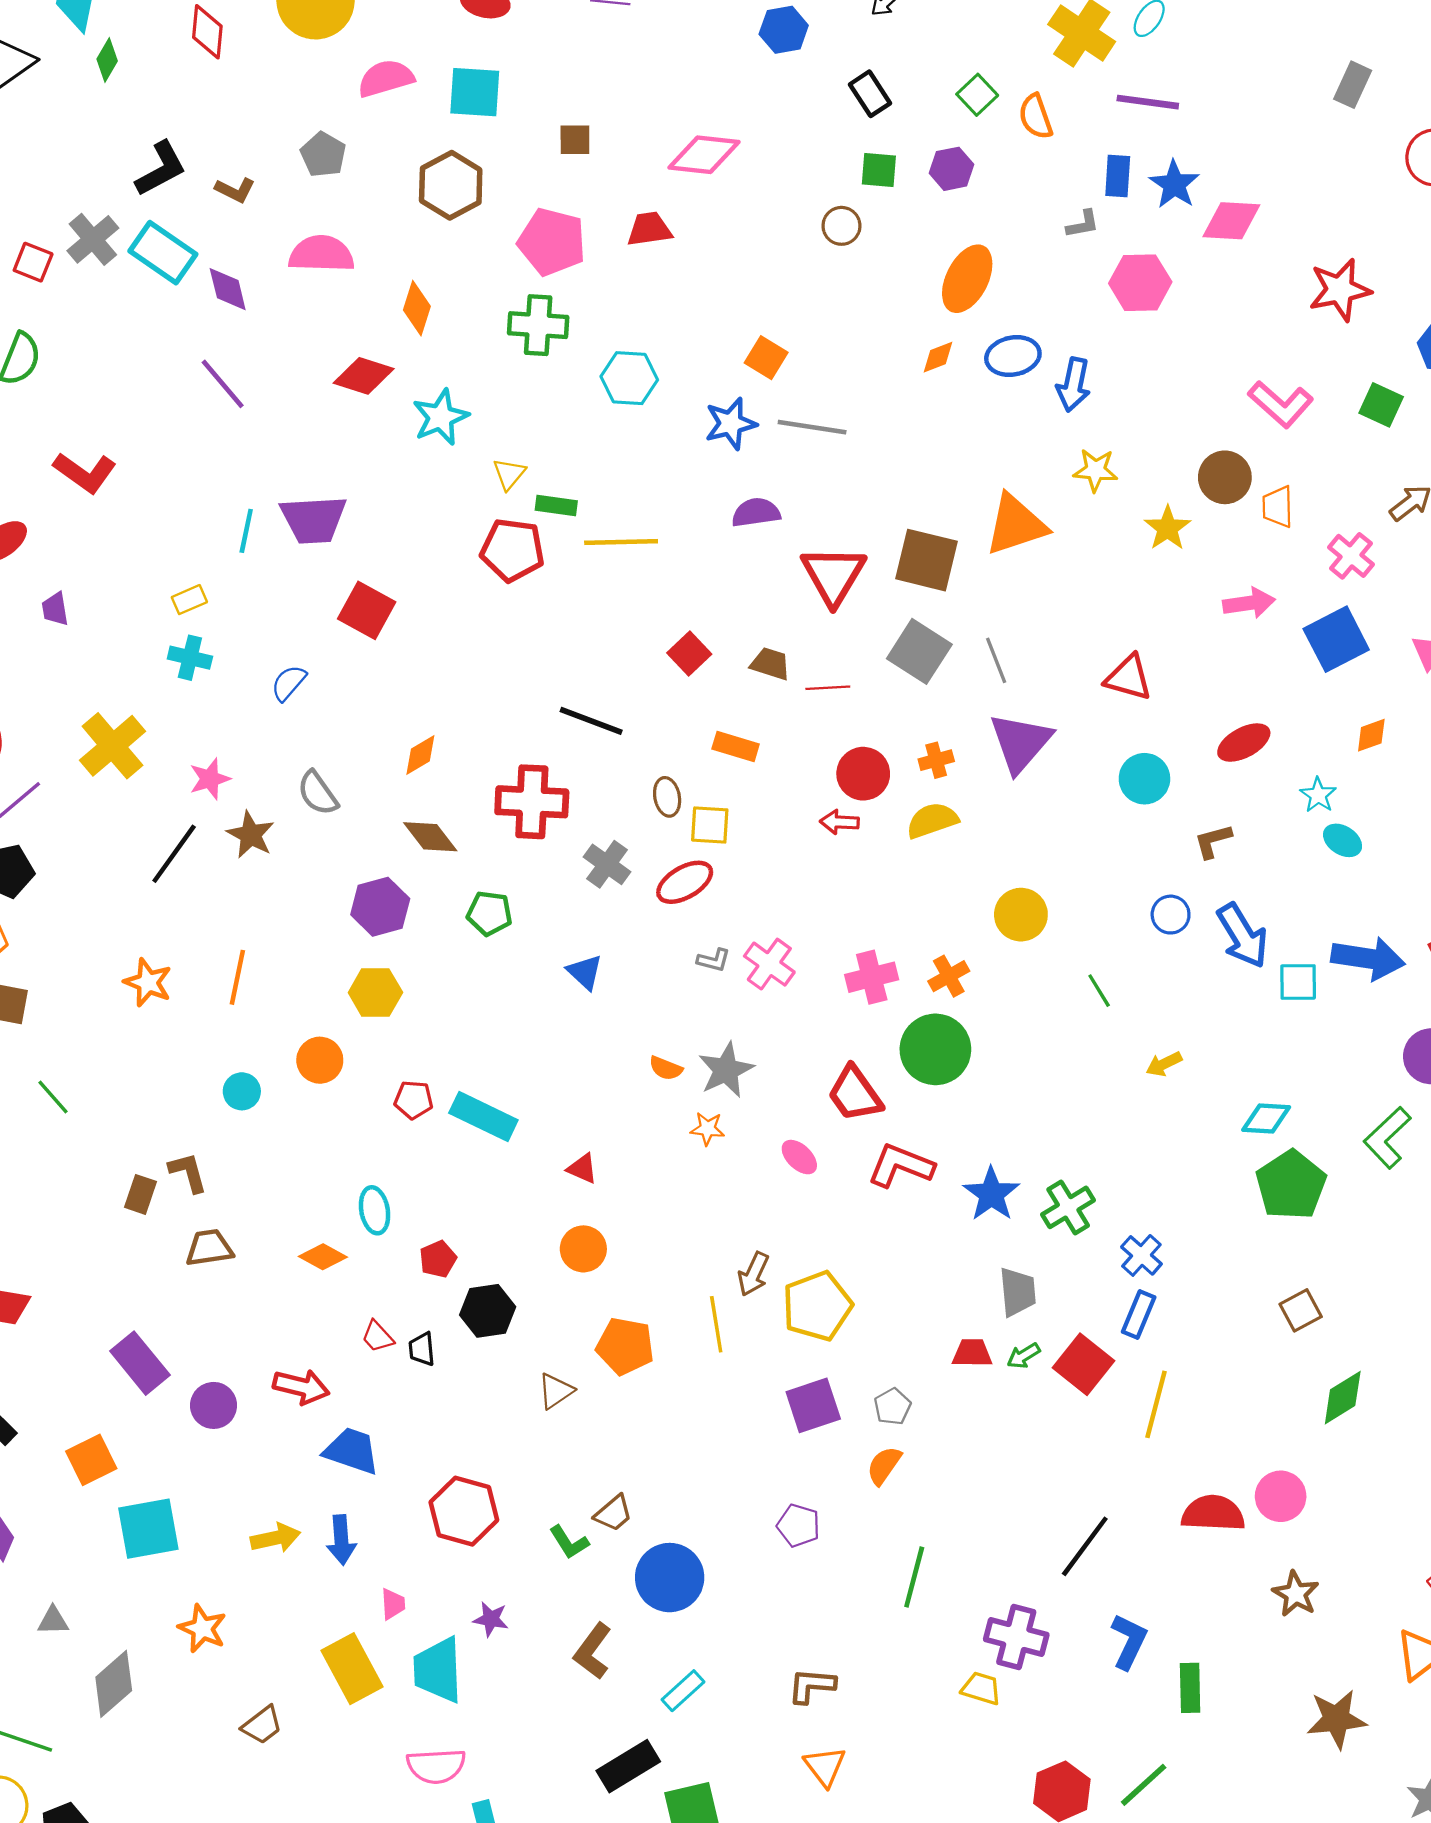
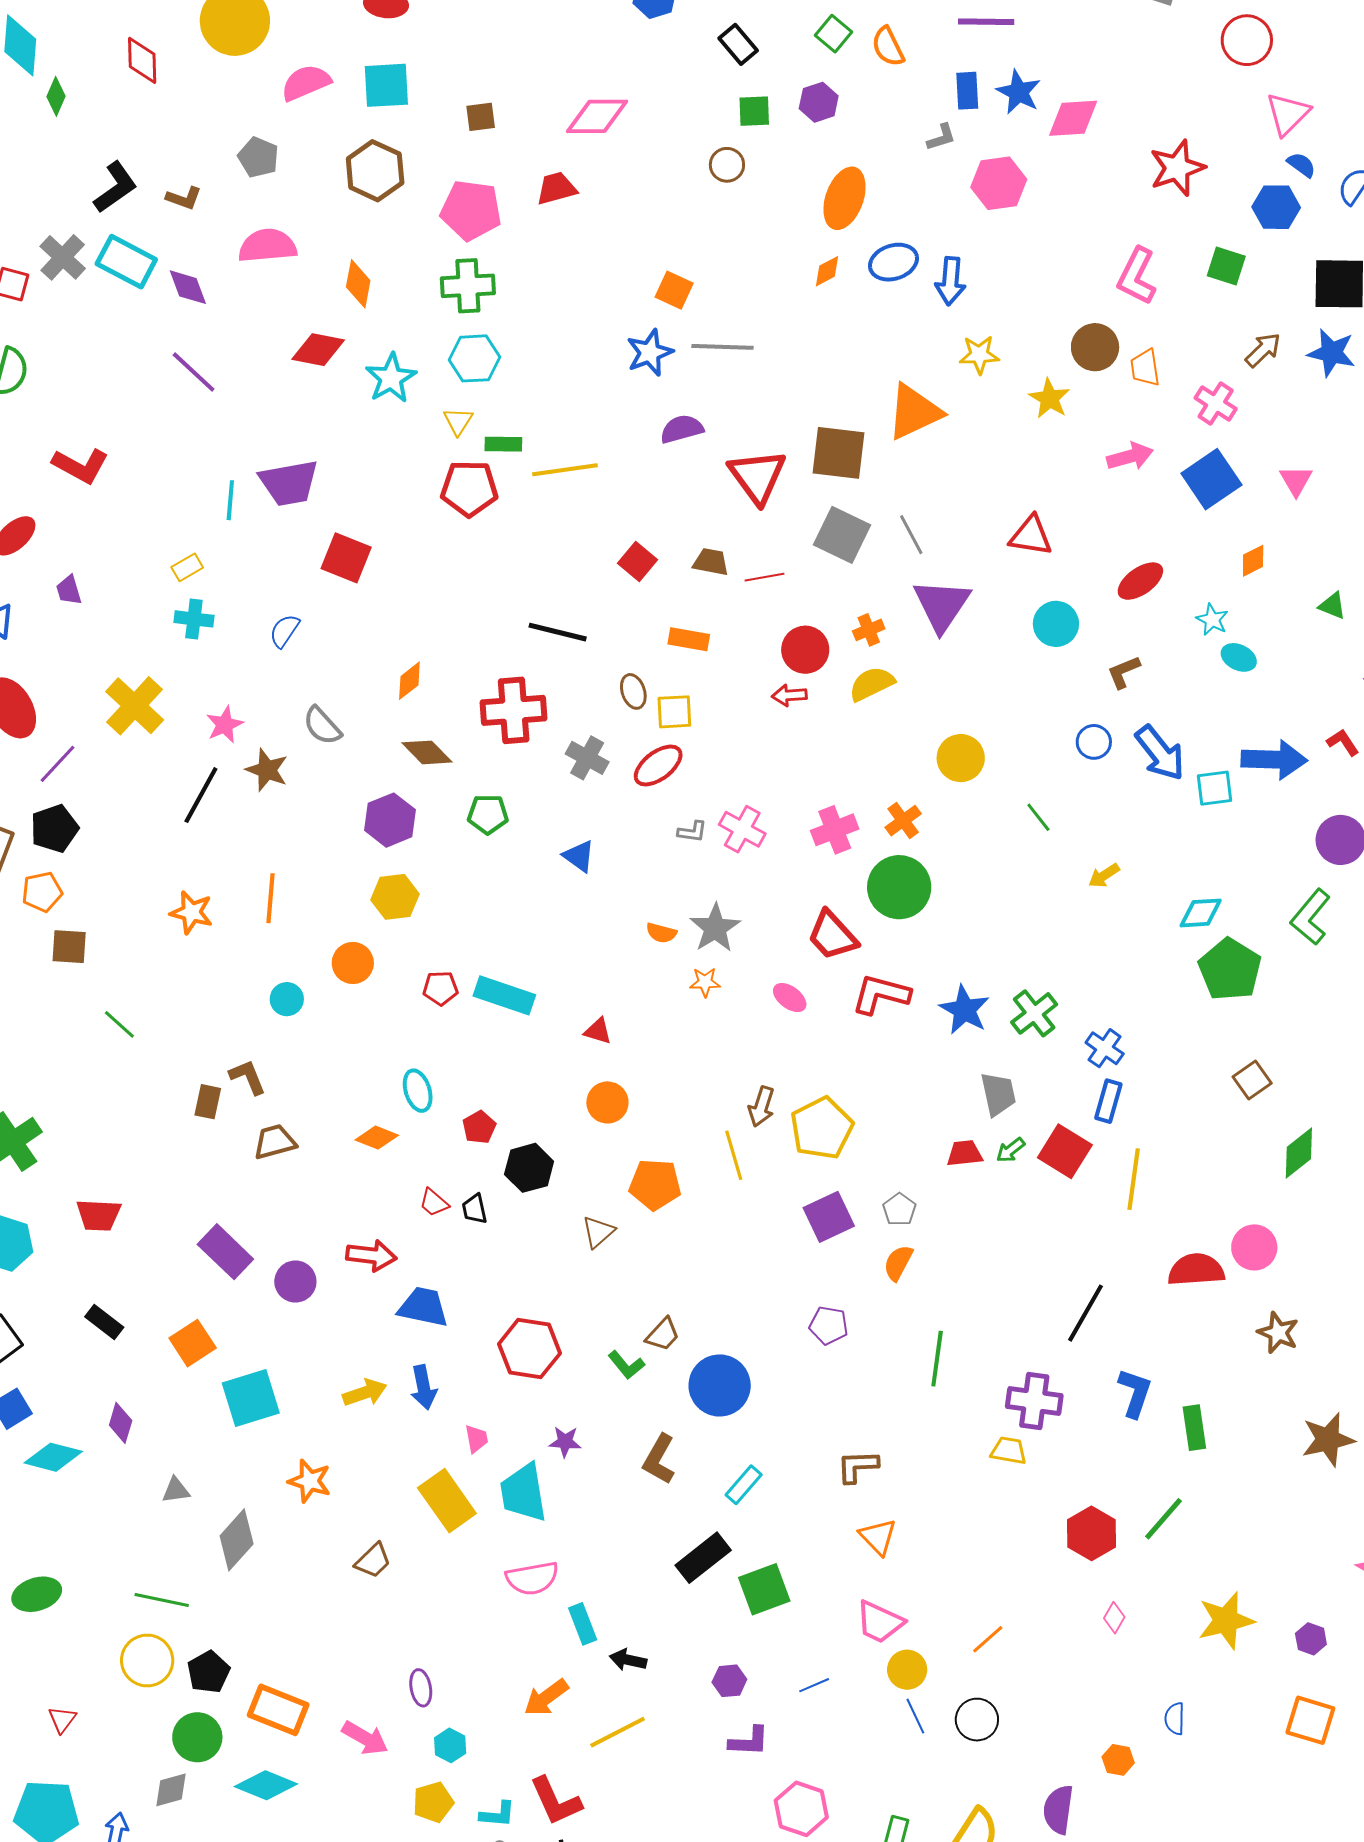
cyan hexagon: (629, 378) -> (474, 358), moved
pink L-shape: (1281, 404) -> (1137, 276), turned 82

